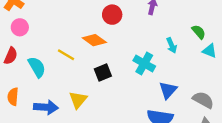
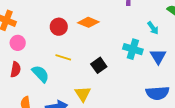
red circle: (112, 15) -> (59, 27), moved
orange diamond: (94, 40) -> (88, 22), moved
blue triangle: (168, 90) -> (158, 57), moved

